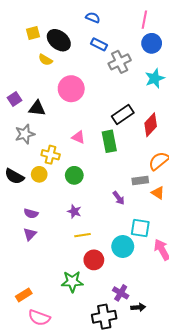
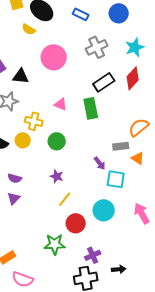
blue circle: (152, 43) -> (119, 13), moved
gray cross: (120, 62) -> (97, 47), moved
red diamond: (151, 125) -> (133, 78), moved
cyan square: (140, 228) -> (116, 179), moved
yellow line: (83, 235) -> (65, 199), turned -42
purple cross: (121, 293) -> (93, 255), moved, turned 35

